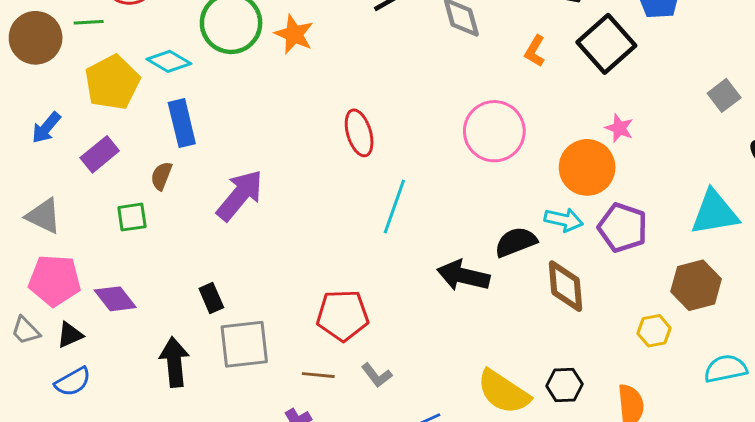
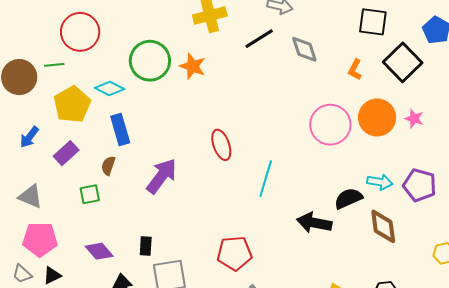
red ellipse: (359, 133) -> (221, 145), moved
orange circle: (587, 167) -> (377, 118), moved
black rectangle: (211, 298) -> (146, 246), turned 30
purple diamond: (115, 299) -> (99, 251), moved

